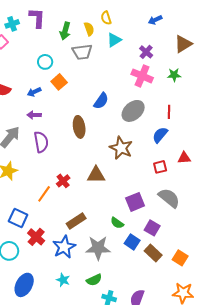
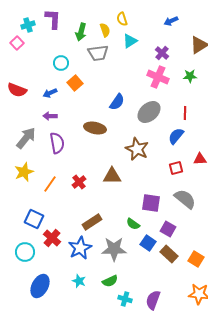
brown ellipse: (79, 127) -> (95, 128), turned -70
orange line: (44, 194) -> (50, 184), moved
purple square: (135, 202) -> (151, 203), turned 30

